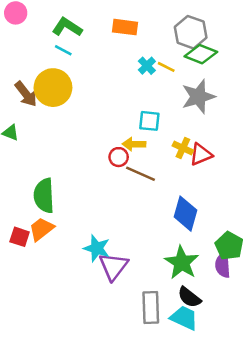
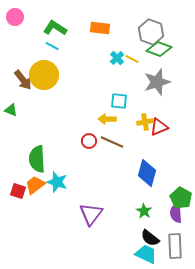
yellow cross: (183, 148) -> (145, 122), turned -35
red circle: (119, 157) -> (89, 141), moved
cyan star: (97, 248) -> (57, 182), moved
green star: (182, 262) -> (144, 211), size x0.6
gray rectangle: (151, 308) -> (175, 246), moved

